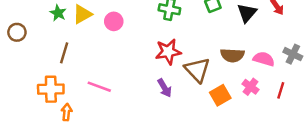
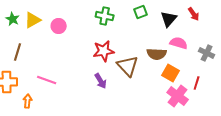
pink semicircle: (264, 59) -> (179, 43), moved
pink cross: (250, 87) -> (178, 96), moved, size x1.5
orange square: (220, 95) -> (171, 73), moved, turned -30
orange arrow: (67, 112) -> (28, 101), moved

